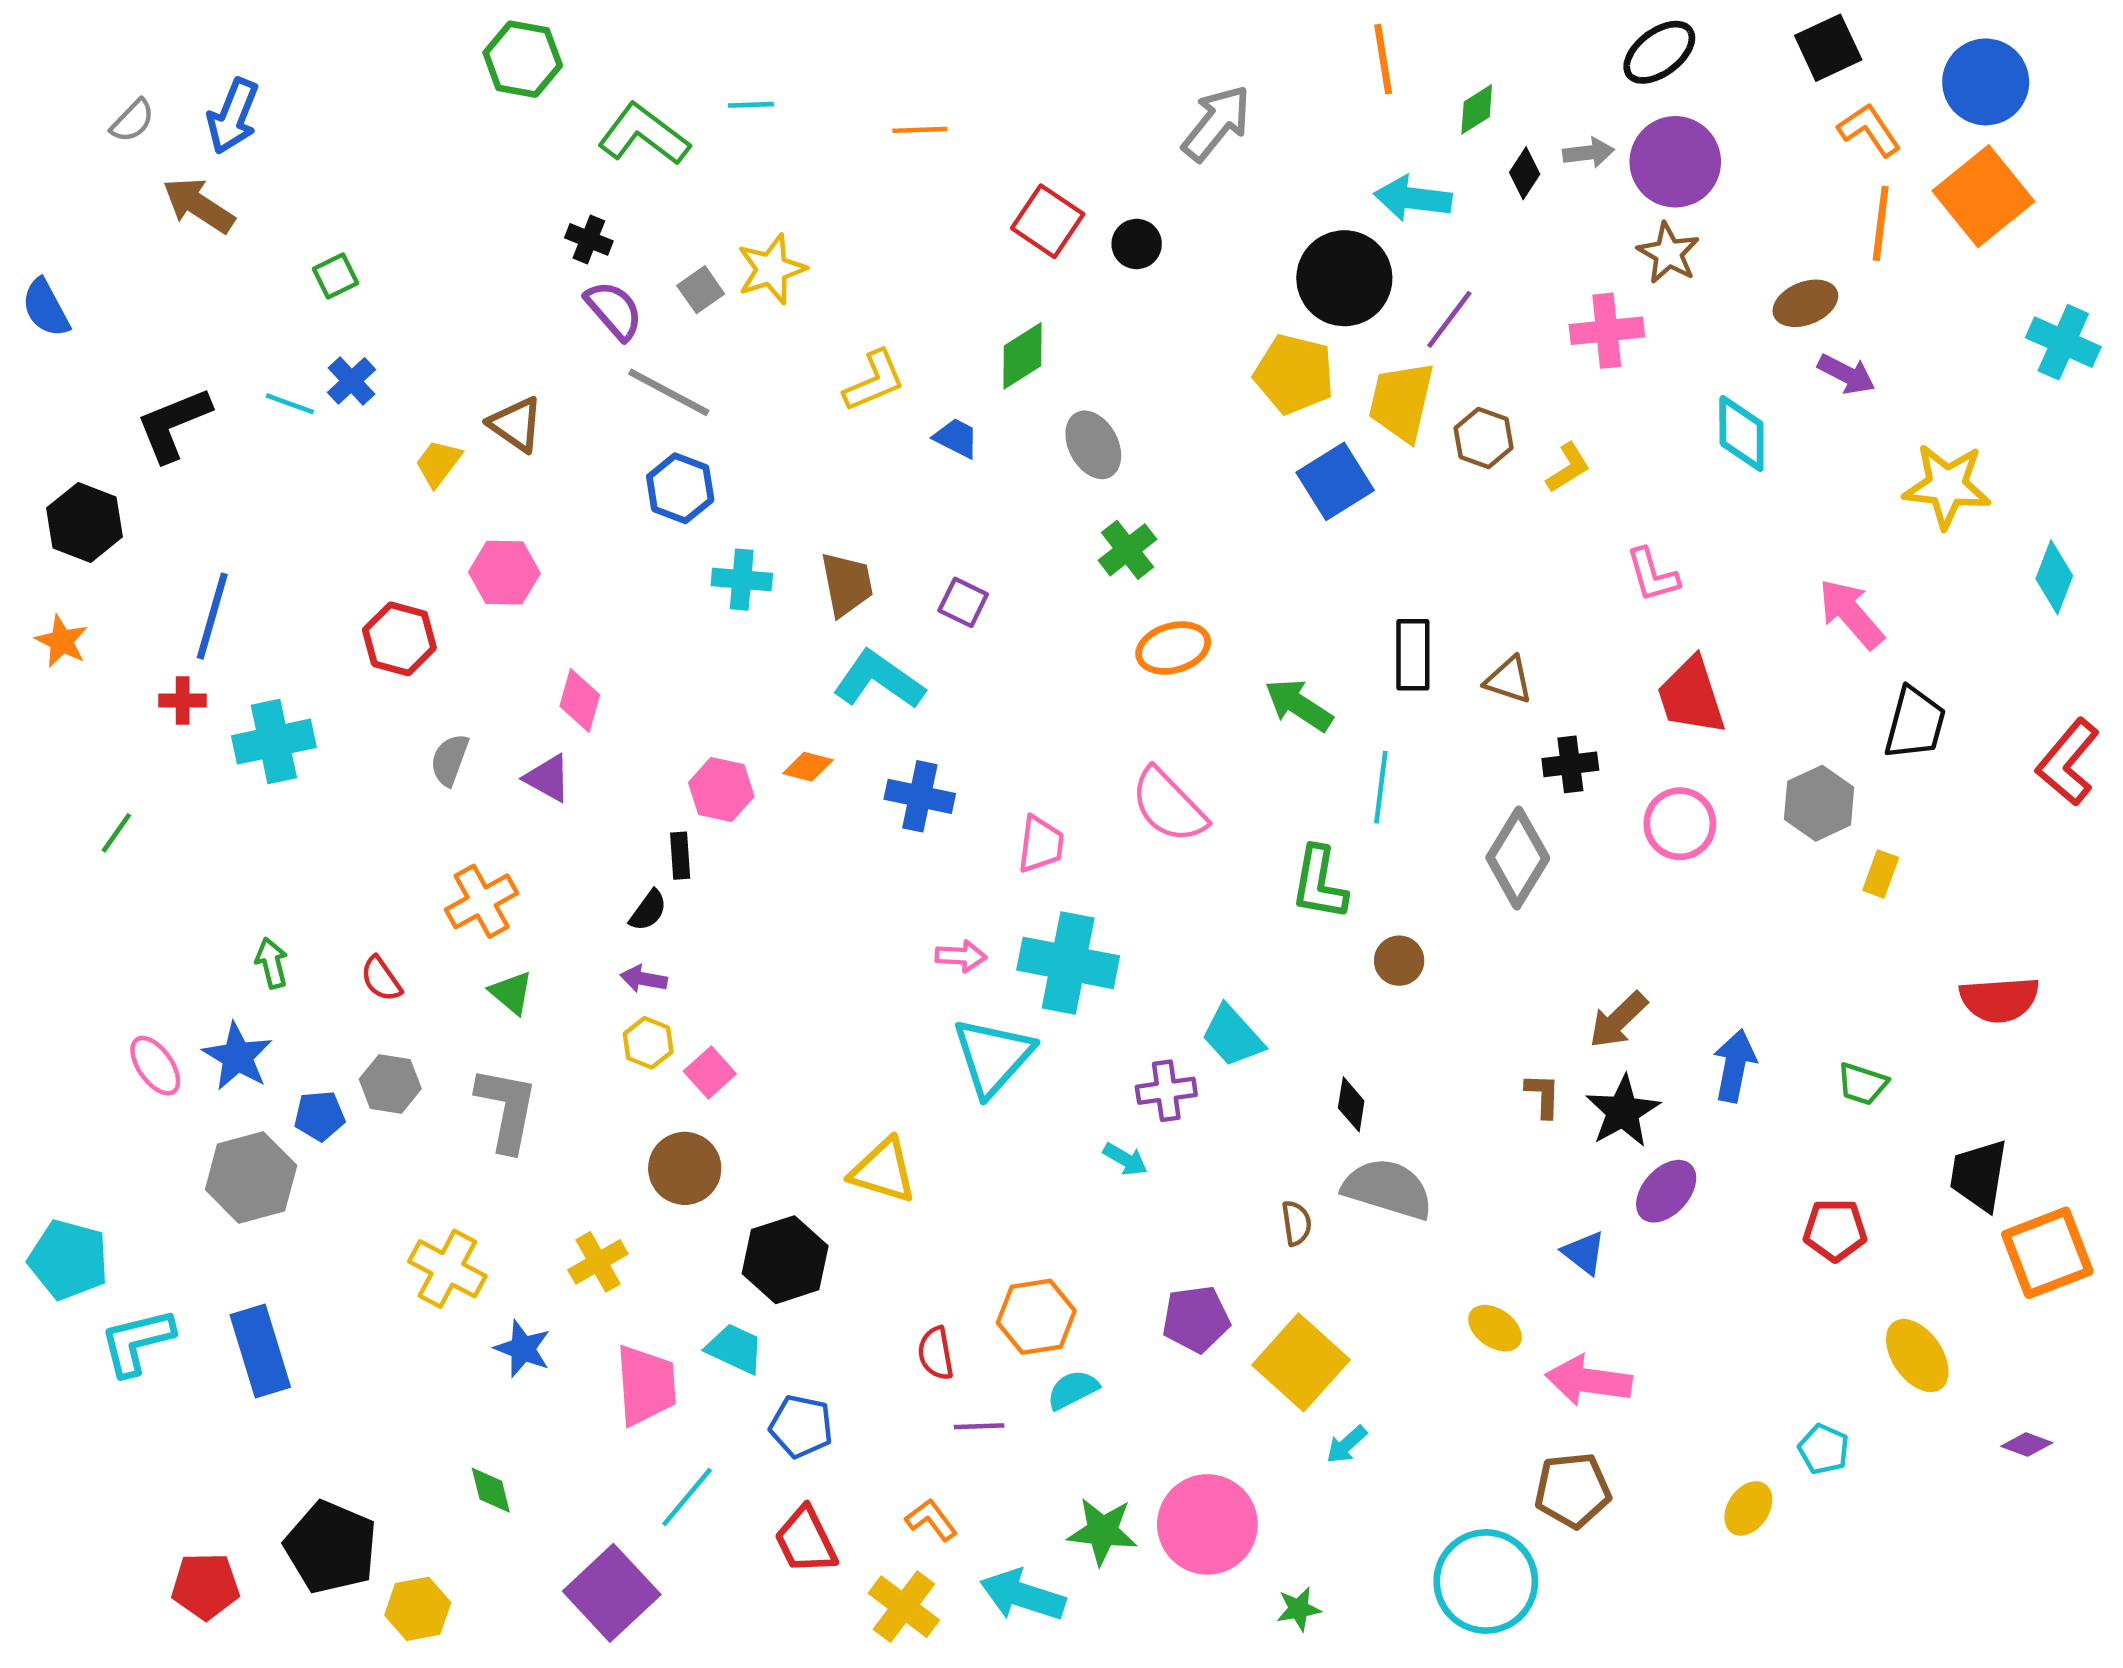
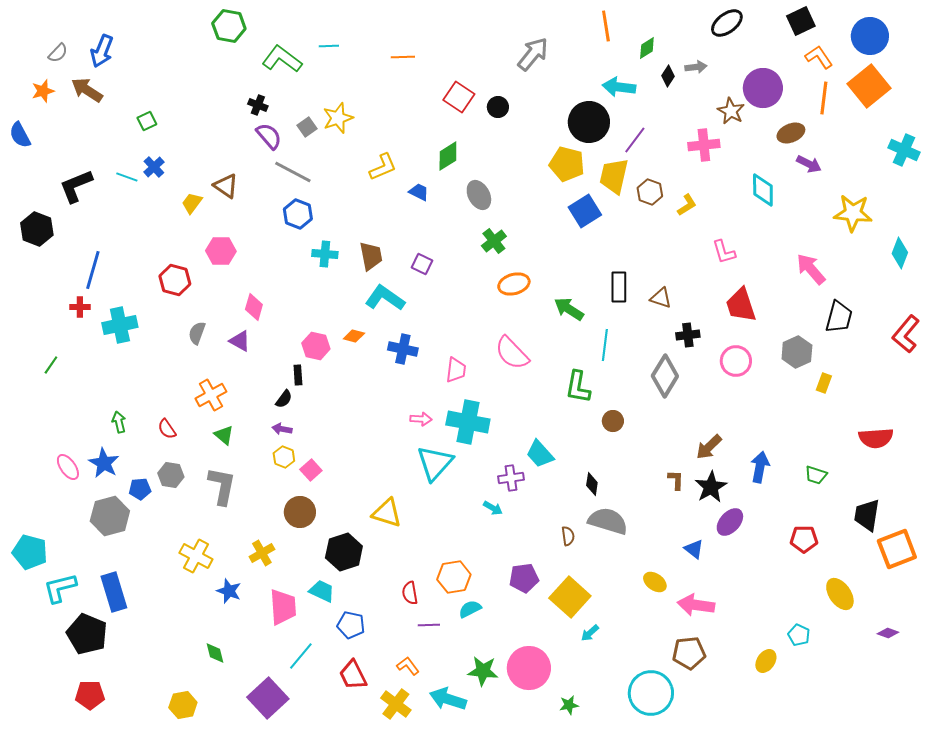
purple circle: (1675, 162) -> (763, 88), moved
orange star: (62, 641) -> (43, 91), moved, turned 30
black pentagon: (331, 1547) -> (87, 634), moved

